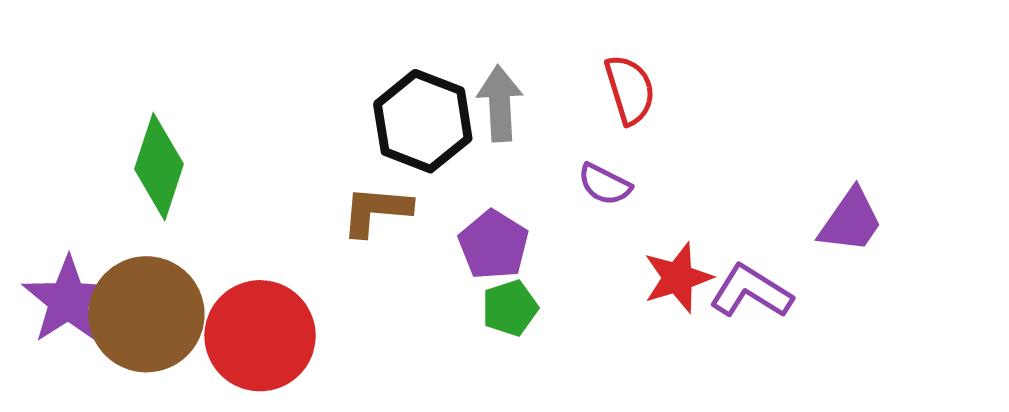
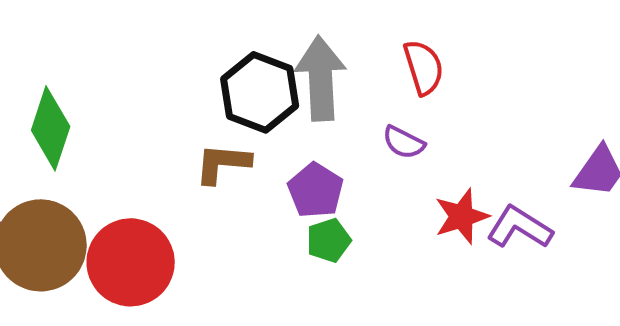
gray arrow: (500, 103) -> (321, 78), size x1.4

